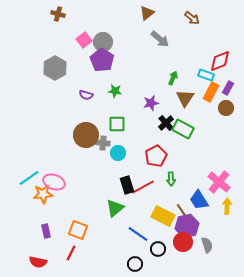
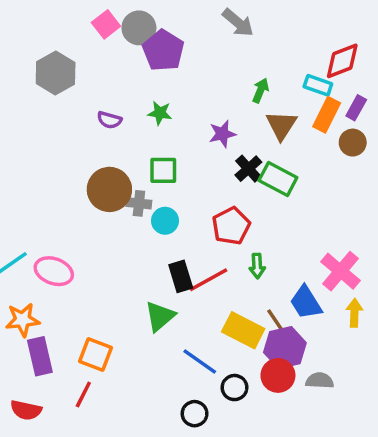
purple pentagon: (102, 60) -> (163, 50), moved
orange star: (43, 194) -> (23, 320), moved
purple rectangle: (46, 231) -> (40, 356), size x1.5
gray semicircle: (207, 245) -> (320, 381), turned -70

